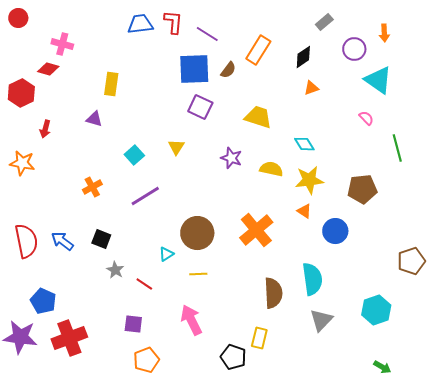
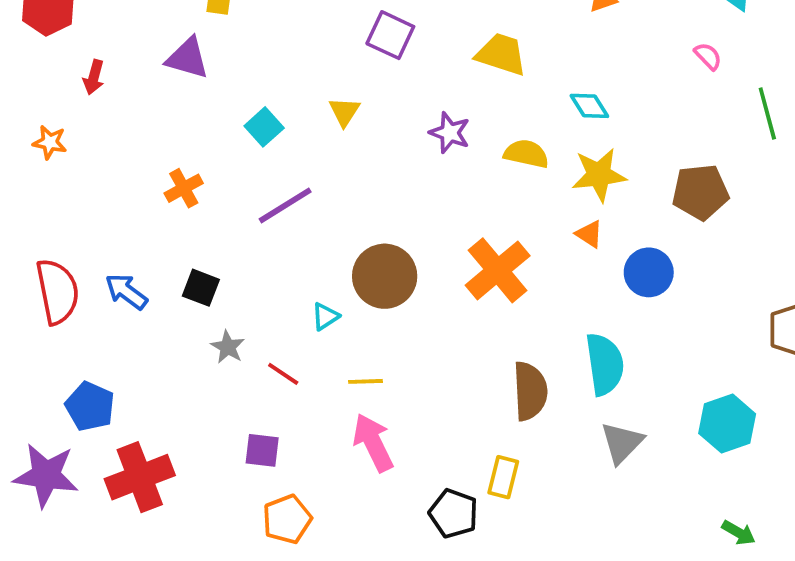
purple triangle: (94, 119) -> (188, 58), size x1.4
orange star: (22, 163) -> (50, 142), size x0.7
yellow line: (198, 274) -> (365, 381), moved

